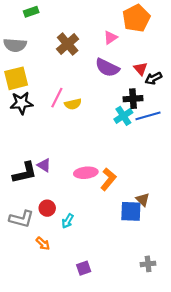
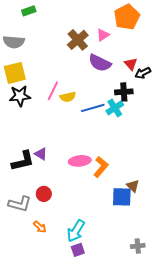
brown cross: (68, 44) -> (78, 40), moved
blue line: (148, 116) -> (93, 108), moved
cyan arrow: (68, 221) -> (76, 231), moved, size x1.6

